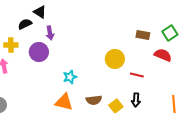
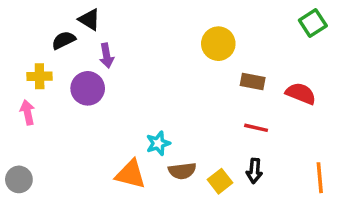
green square: (170, 33) -> (313, 23), moved
brown rectangle: (143, 35) -> (253, 81), moved
yellow circle: (115, 59) -> (218, 44), moved
cyan star: (70, 77) -> (158, 143), moved

